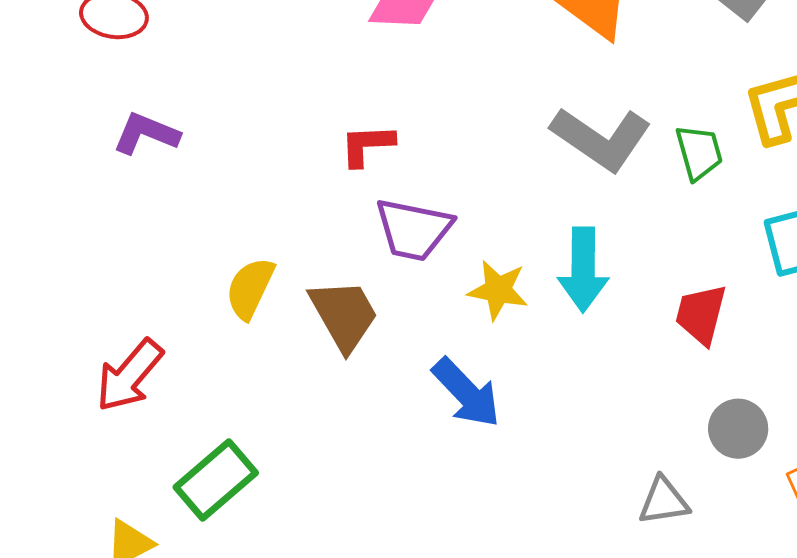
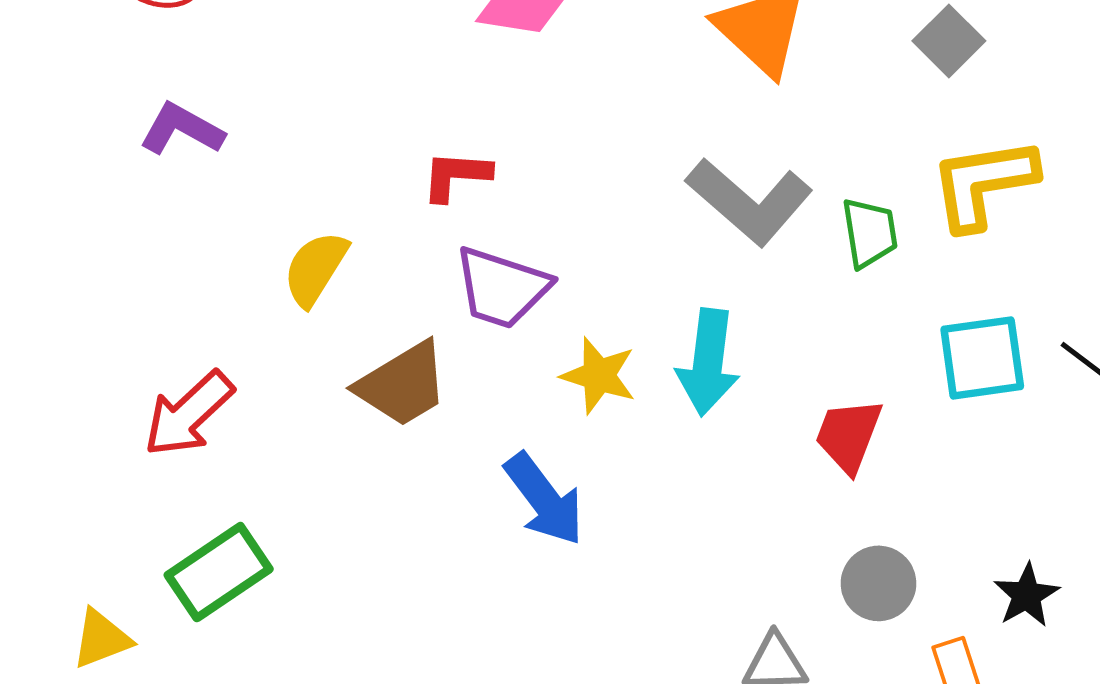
yellow semicircle: (250, 288) -> (315, 269), moved
brown trapezoid: (344, 315) -> (403, 384), turned 82
red arrow: (129, 375) -> (189, 414), moved

